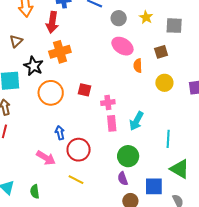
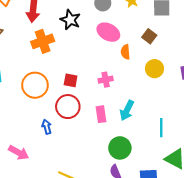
brown square: (161, 52) -> (149, 36), turned -32
black star: (34, 66) -> (70, 20), moved
pink cross: (108, 103) -> (106, 80), moved
red circle: (79, 150) -> (68, 107), moved
pink arrow: (46, 158) -> (19, 153), moved

